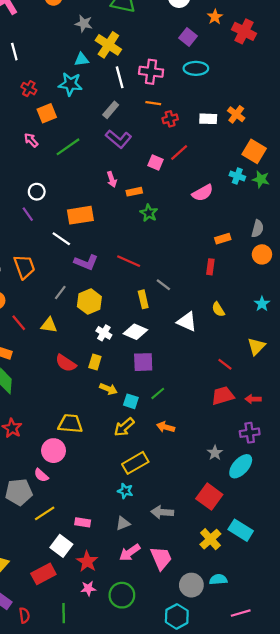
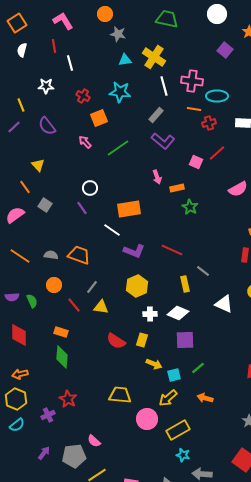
gray star: (84, 24) -> (118, 34), moved
cyan triangle: (82, 59) -> (125, 60), moved
cyan ellipse: (196, 68) -> (217, 96), moved
orange trapezoid: (24, 267) -> (79, 255), turned -50
gray line: (60, 293) -> (92, 287), moved
white cross: (104, 333) -> (150, 314), turned -32
cyan square: (131, 401) -> (174, 375), turned -32
pink circle: (54, 451) -> (147, 419), moved
cyan star: (125, 491) -> (183, 455), moved

